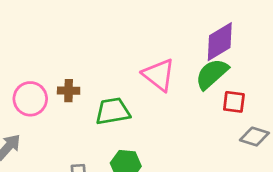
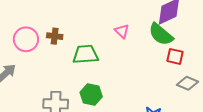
green semicircle: (212, 74) -> (161, 34), turned -104
pink triangle: (159, 75) -> (122, 31), size x0.6

